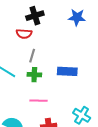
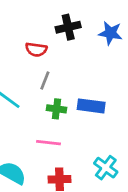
black cross: (35, 16) -> (68, 27), moved
green cross: (34, 75) -> (57, 109), moved

